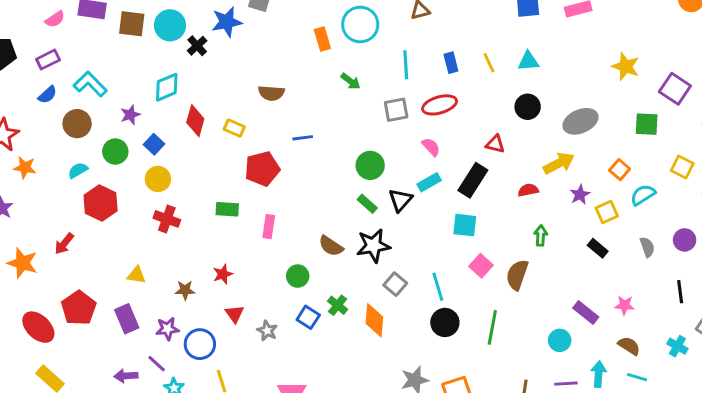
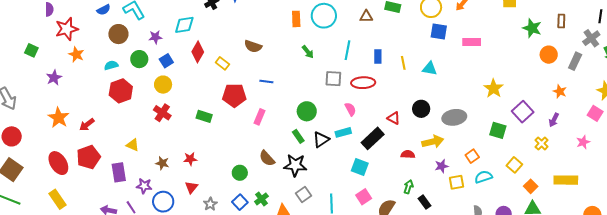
black circle: (528, 107) -> (421, 109), moved
pink rectangle: (269, 227) -> (260, 117), moved
red arrow: (64, 244) -> (87, 125), moved
black rectangle: (598, 248) -> (425, 202), moved

